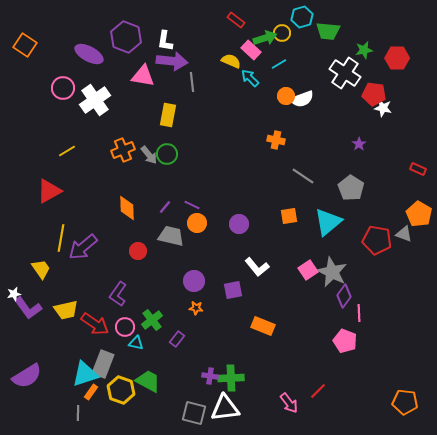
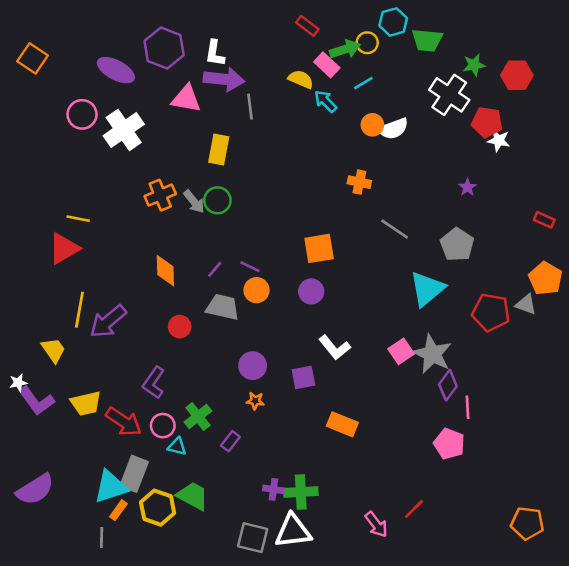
yellow line: (67, 151) -> (78, 219), moved, turned 42
orange square: (289, 216) -> (319, 248), moved, size x1.4

